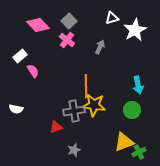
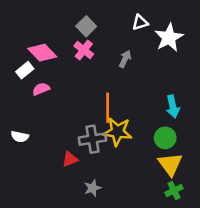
pink diamond: (38, 25) -> (42, 53), moved
pink semicircle: (33, 71) -> (41, 89), turned -80
yellow triangle: (124, 142) -> (170, 164), moved, turned -45

